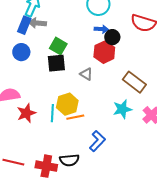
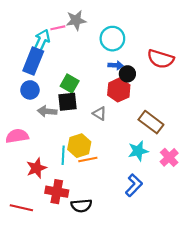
gray arrow: (37, 23) -> (47, 111), moved
blue rectangle: (24, 25) -> (33, 61), size x1.4
red star: (26, 113) -> (36, 168), moved
blue L-shape: (97, 141) -> (134, 185), moved
red cross: (46, 166) -> (57, 192), moved

